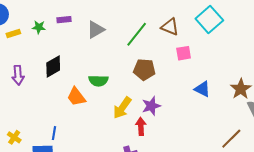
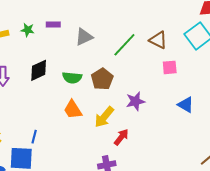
brown pentagon: (144, 70) -> (102, 79), moved, turned 30
green semicircle: (98, 81) -> (72, 78), moved
orange trapezoid: (76, 97) -> (73, 110), moved
purple star: (151, 106) -> (135, 101), moved
red arrow: (141, 126) -> (121, 137), turned 36

